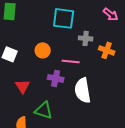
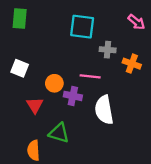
orange circle: (43, 50) -> (54, 83), moved

